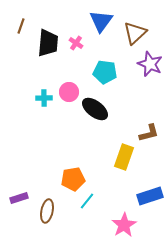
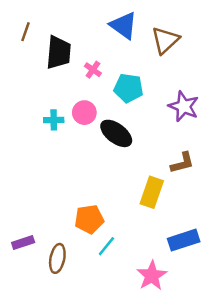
blue triangle: (101, 21) -> (124, 26), turned -30
pink cross: (76, 43) -> (93, 70), moved
purple star: (150, 64) -> (184, 106), moved

